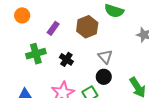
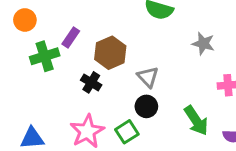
brown hexagon: (87, 27) -> (110, 53), moved
green cross: (36, 54) -> (45, 56), moved

